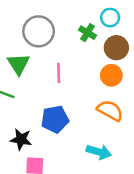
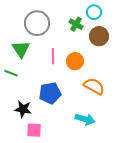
orange circle: (111, 75) -> (75, 61), moved

